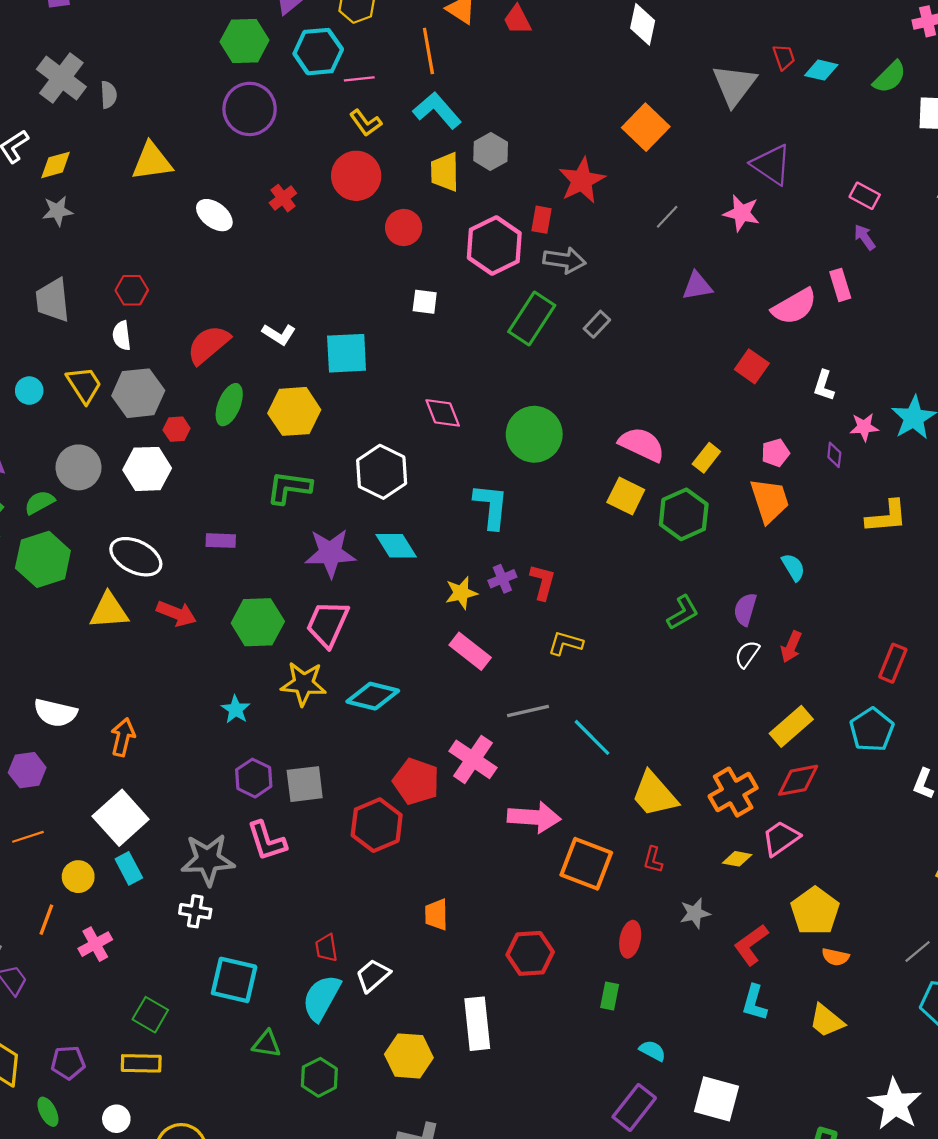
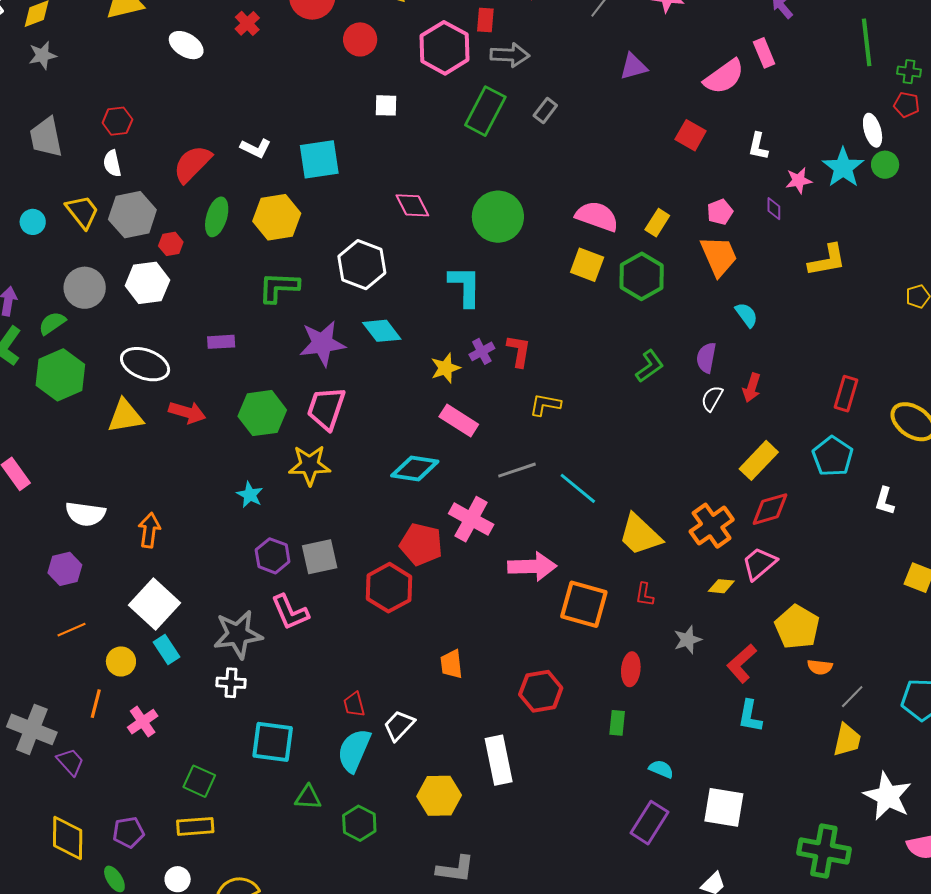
cyan diamond: (373, 696) -> (415, 468), moved
gray line: (918, 952) -> (852, 697), moved
yellow trapezoid: (827, 1021) -> (847, 740), moved, turned -111

